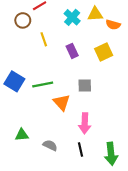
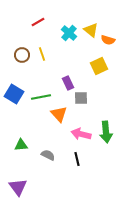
yellow triangle: (95, 14) -> (91, 30), turned 42
brown circle: (23, 20) -> (22, 55), moved
purple rectangle: (72, 51) -> (68, 83), moved
pink arrow: (85, 123) -> (81, 134), turned 102
green arrow: (111, 154) -> (106, 132), moved

